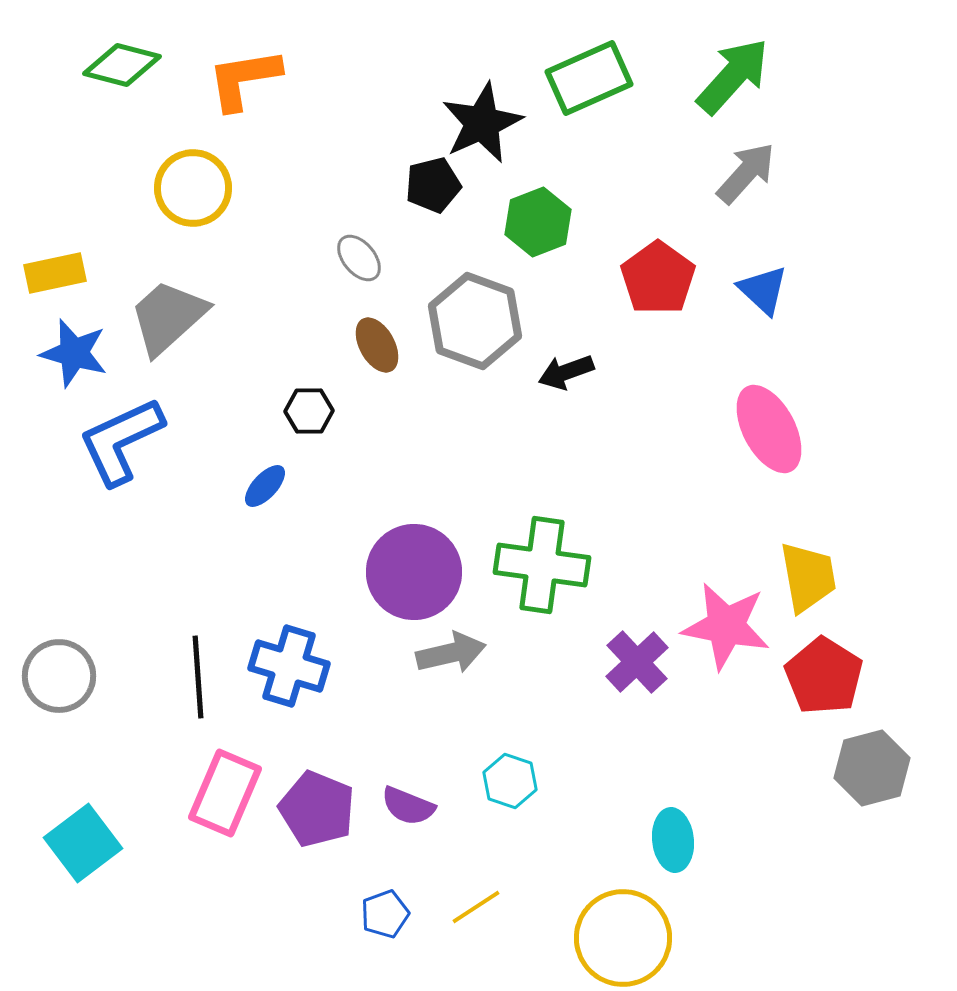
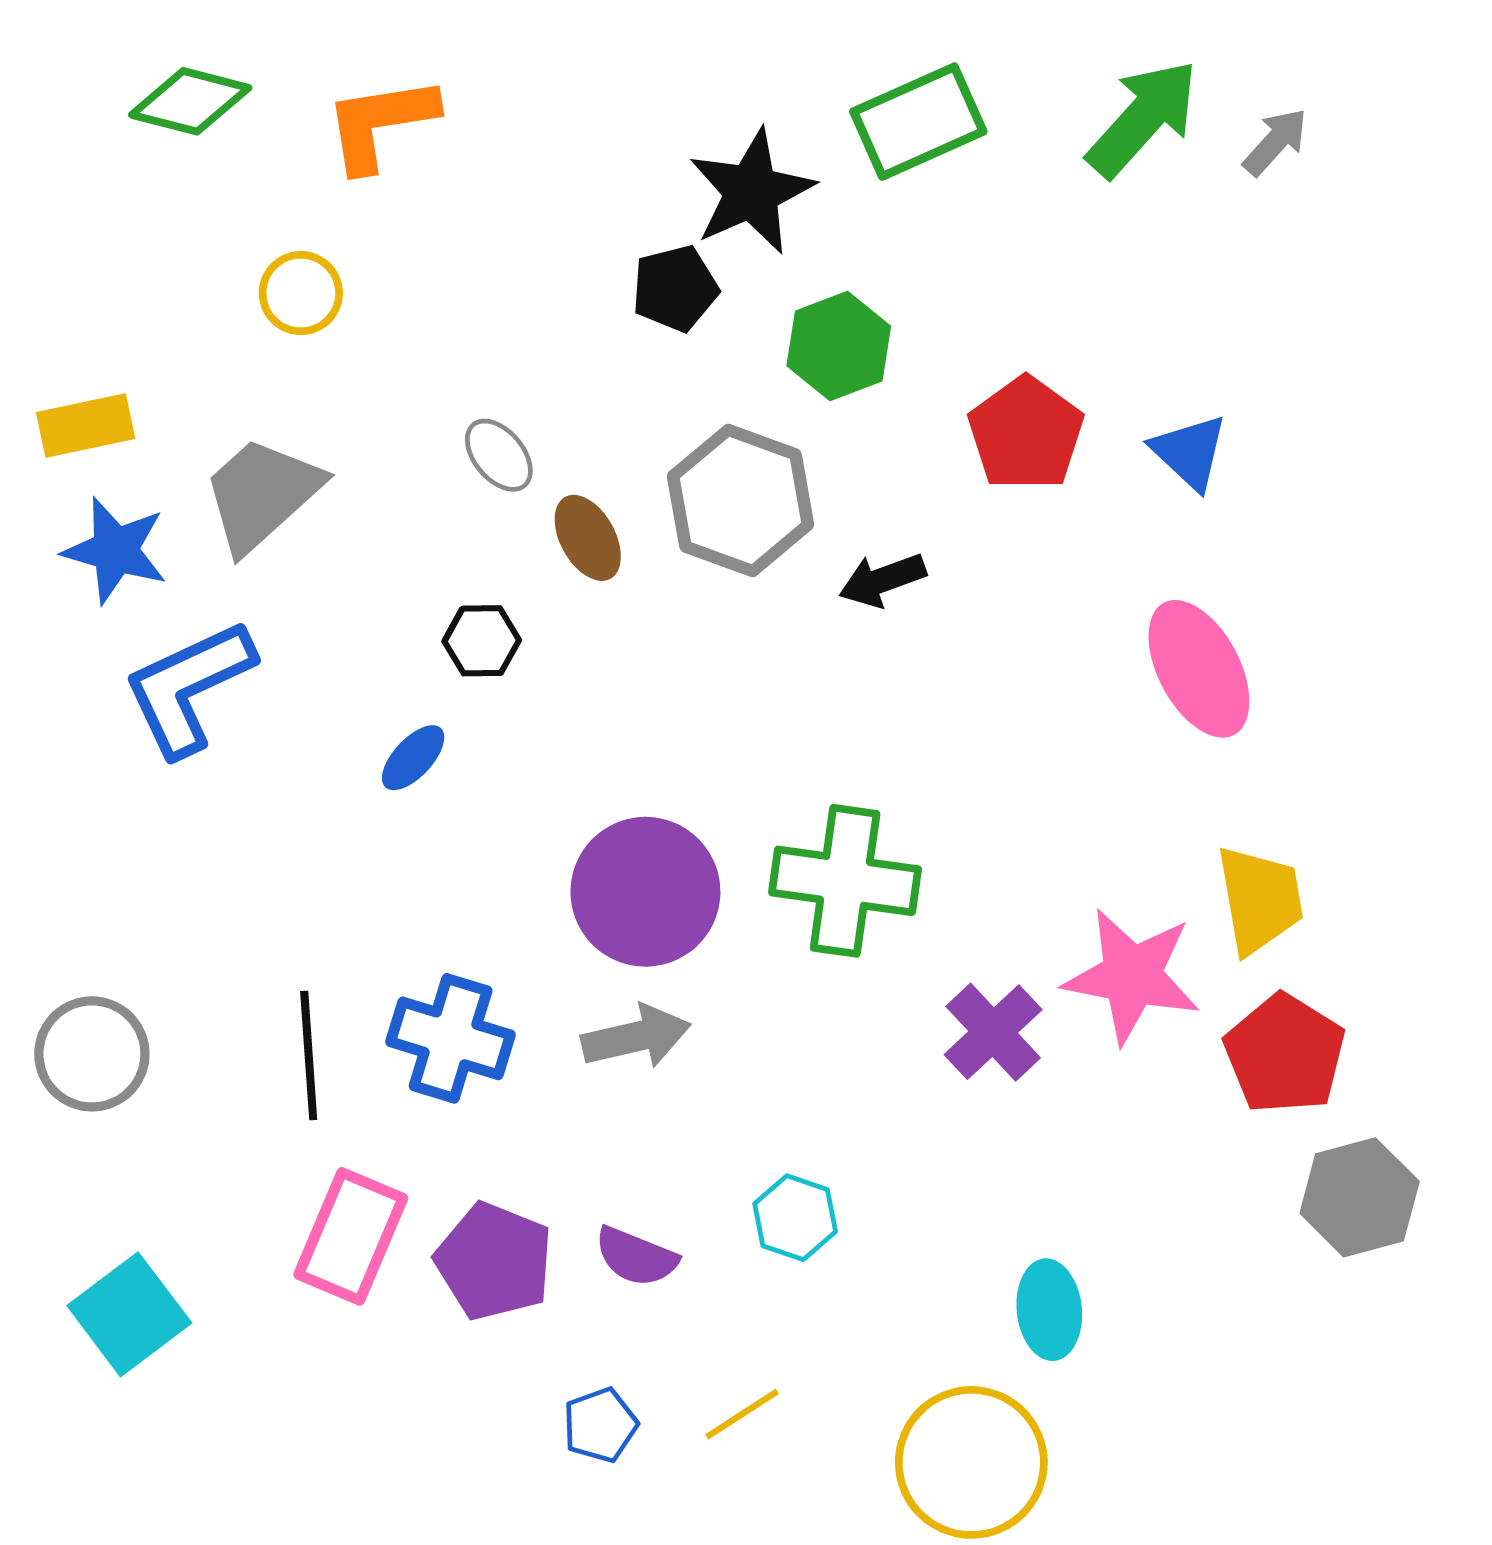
gray arrow: (746, 173) -> (1275, 142), moved, size x0.7
yellow circle: (193, 188) -> (301, 293), size x0.7
gray ellipse: (359, 258) -> (499, 455), moved
gray arrow: (451, 653) -> (636, 1037), moved

